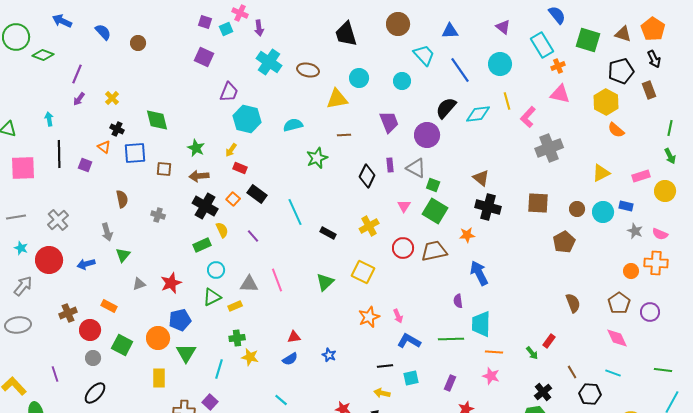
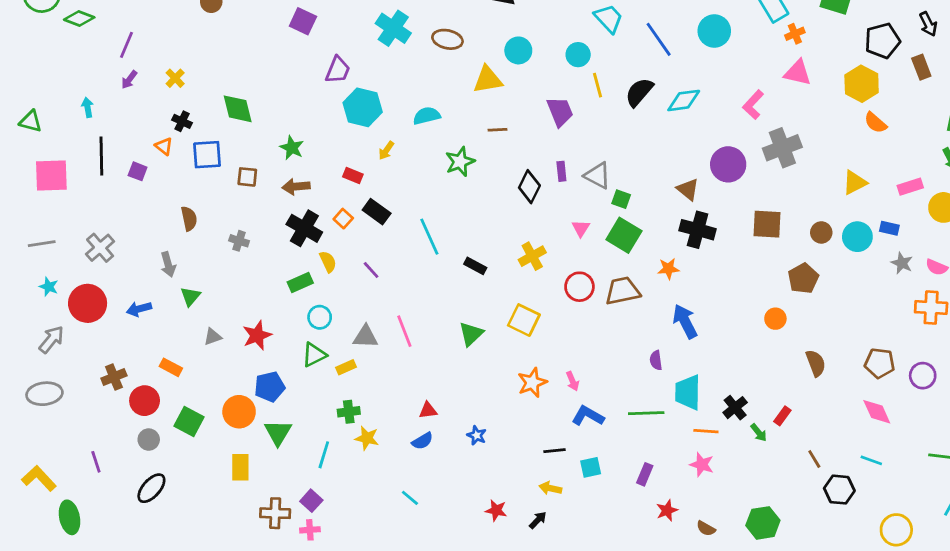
yellow line: (507, 101) -> (598, 85), moved
purple circle: (427, 135) -> (728, 164), moved
yellow arrow: (231, 150) -> (386, 150), moved
orange circle: (631, 271) -> (775, 319), moved
brown pentagon: (619, 303) -> (880, 363), turned -30
black cross: (543, 392) -> (735, 408), moved

